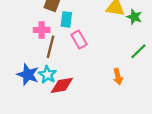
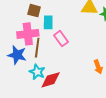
pink cross: (42, 30) -> (28, 34), size x1.5
blue star: (28, 75) -> (17, 55), moved

